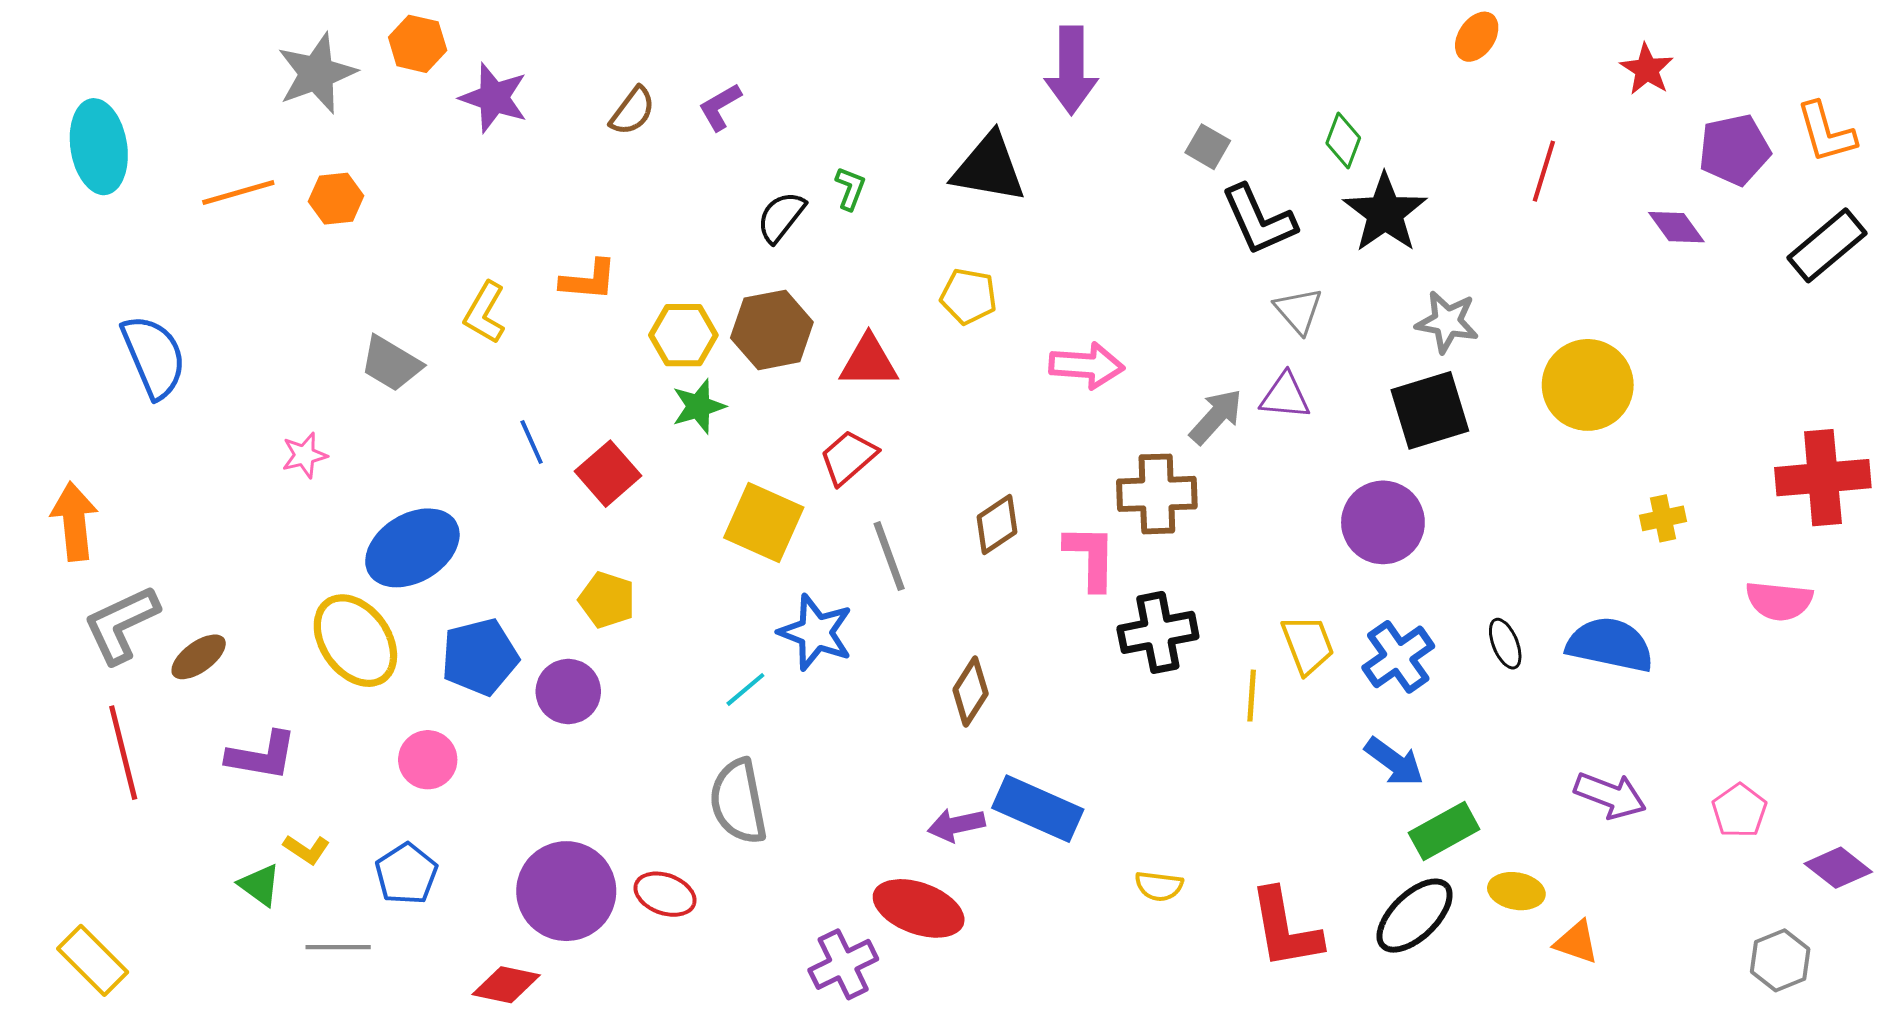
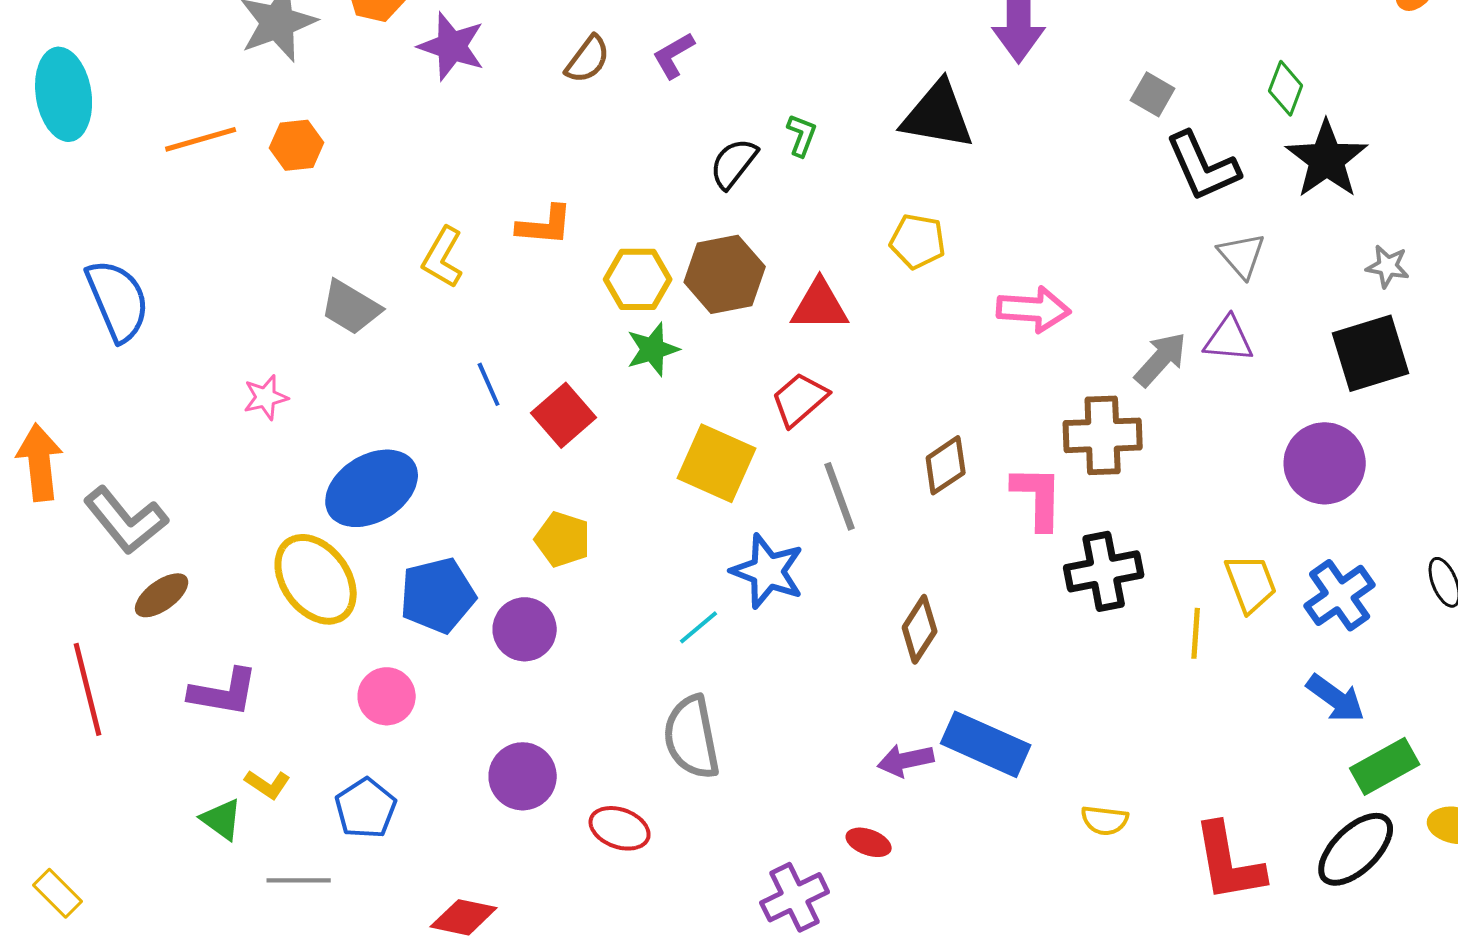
gray star: (1447, 322) -> (1388, 266), size x0.7
gray L-shape: (121, 624) -> (126, 520), moved, turned -104
purple circle: (566, 891) -> (523, 776), moved, size x0.7
red ellipse: (919, 908) -> (869, 842), size x0.5
yellow rectangle: (93, 960) -> (58, 893), size x0.7

